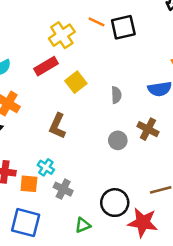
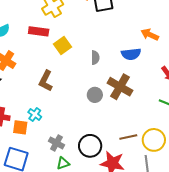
red rectangle: (46, 66) -> (39, 31), turned 36
brown cross: (148, 129) -> (120, 87), size x1.4
gray cross: (63, 189) -> (56, 143), moved

